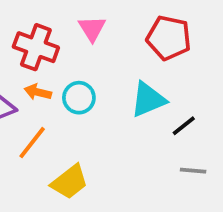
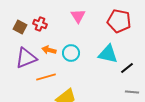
red cross: (36, 47) -> (40, 24), moved, size x0.6
cyan triangle: (148, 100) -> (108, 54), turned 35
orange line: (32, 143) -> (46, 77), turned 36

